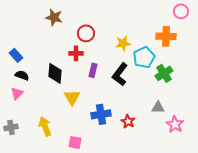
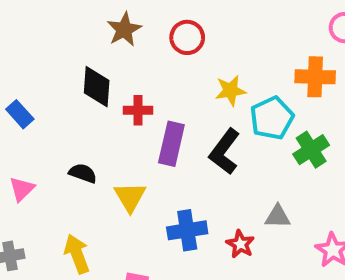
brown star: (54, 17) -> (124, 30), moved, turned 30
red circle: (86, 33) -> (187, 37), moved
purple rectangle: (93, 70) -> (171, 144), size x1.5
black diamond: (55, 73) -> (97, 87), moved
black semicircle: (22, 75) -> (83, 173), moved
gray triangle: (158, 107) -> (278, 217), moved

